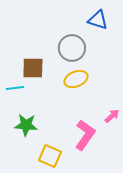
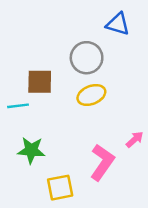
yellow square: (50, 156) -> (60, 188), turned -35

